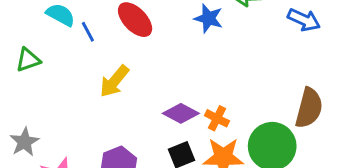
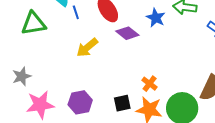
green triangle: (28, 60) -> (34, 24), size x1.5
purple diamond: (181, 113) -> (127, 33), moved

